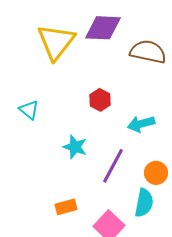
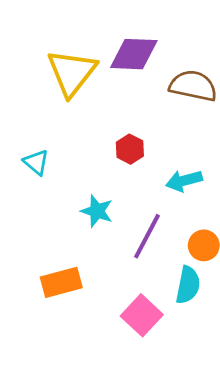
orange rectangle: (66, 207) -> (61, 282), moved, size x1.4

